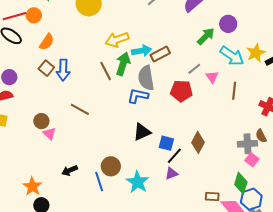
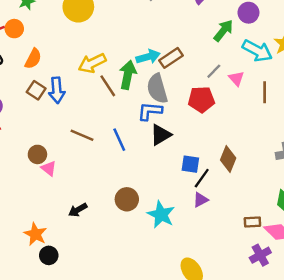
yellow arrow: (117, 40) -> (92, 63), moved
black triangle: (142, 132) -> (161, 135), moved
blue line: (99, 182) -> (119, 140), moved

